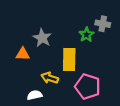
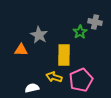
yellow arrow: (50, 78) -> (54, 77), moved
pink pentagon: (88, 87) -> (81, 80), turned 30

